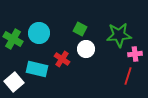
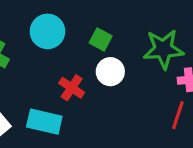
cyan circle: (39, 33) -> (47, 31), moved
cyan rectangle: (37, 69) -> (44, 122), moved

